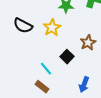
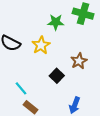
cyan line: (46, 69) -> (21, 88), moved

